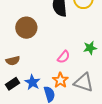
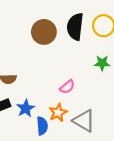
brown circle: (26, 28) -> (44, 32), moved
green star: (90, 48) -> (102, 63), moved

